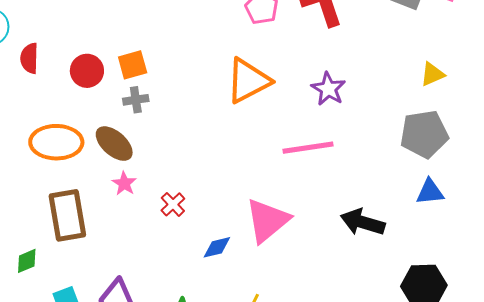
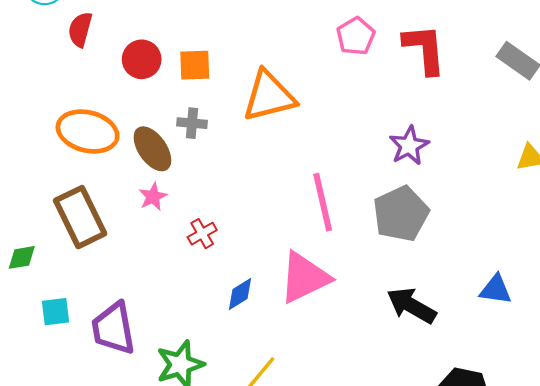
orange triangle: (248, 81) -> (269, 96), moved
gray cross: (136, 100) -> (192, 123), moved
gray pentagon: (424, 134) -> (401, 214), moved, turned -30
pink line: (308, 148) -> (323, 202), moved, turned 72
brown rectangle: (67, 215) -> (80, 217), turned -30
blue diamond: (217, 247) -> (240, 294), turned -32

